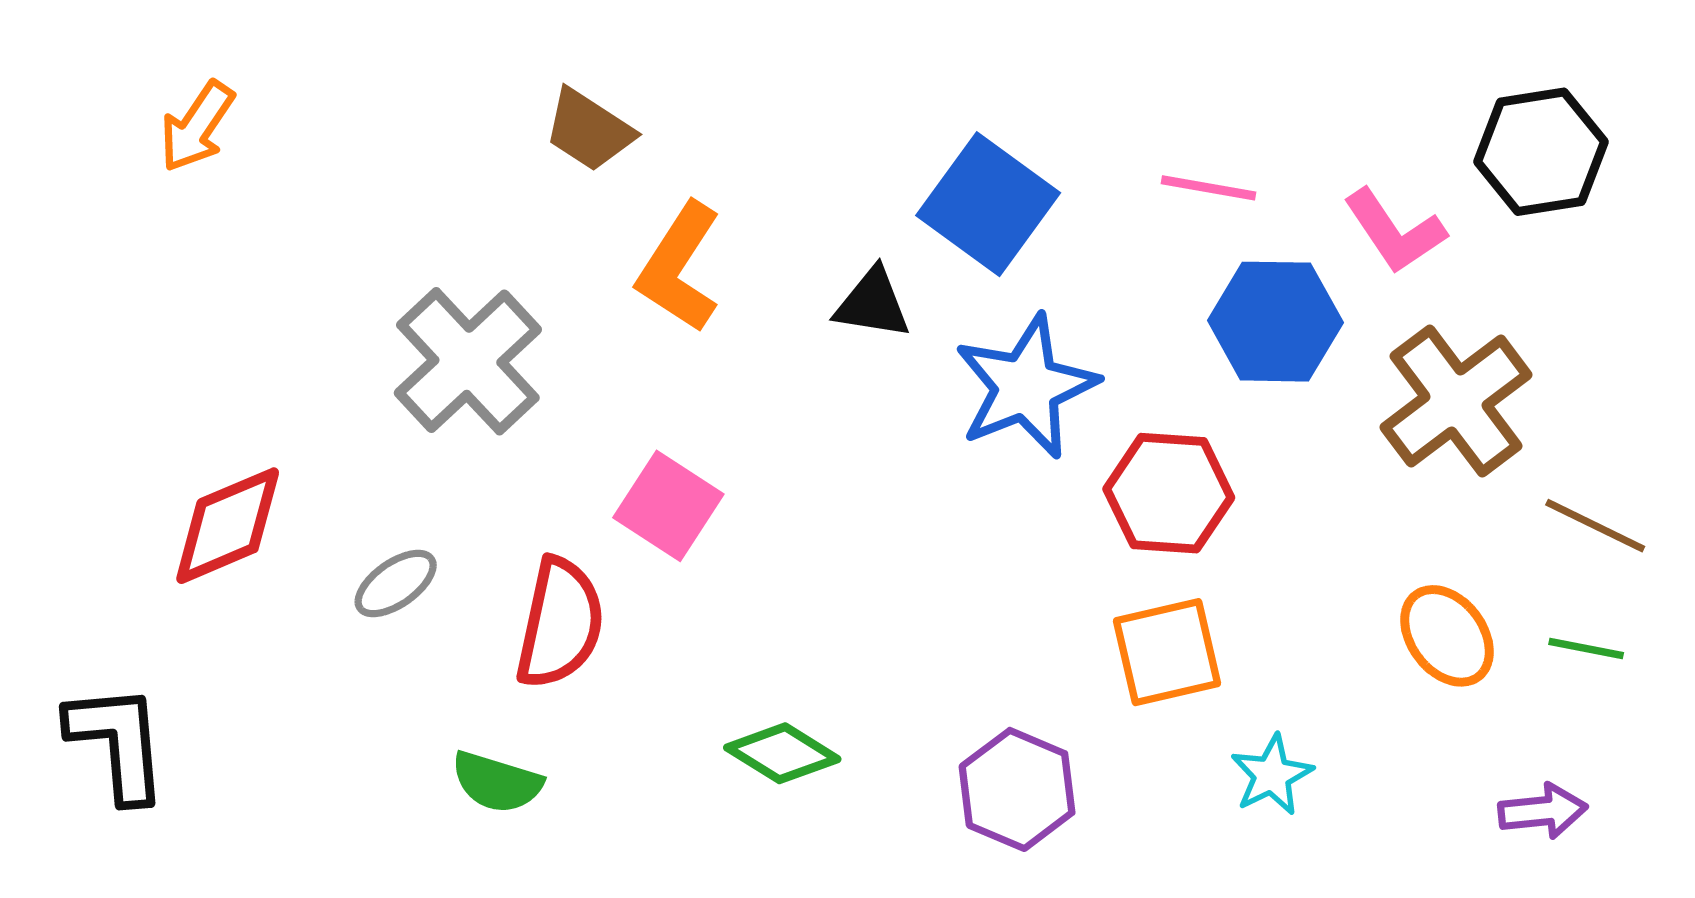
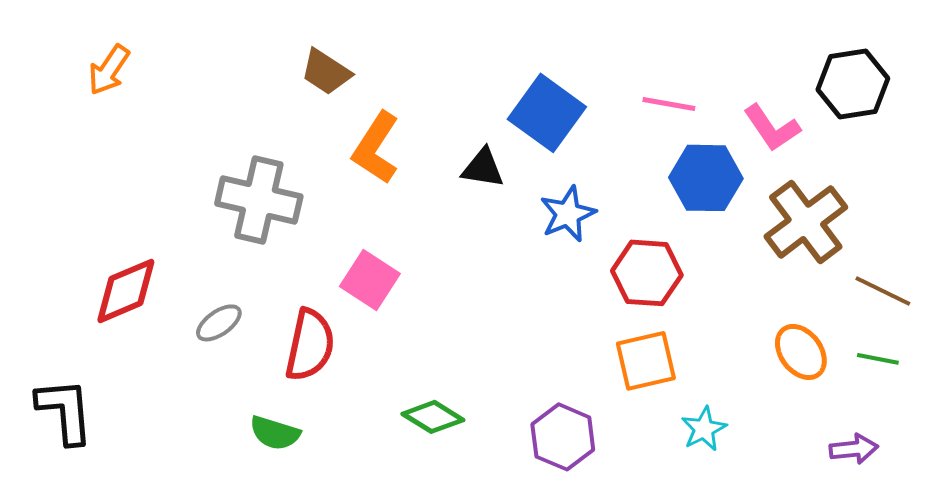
gray cross: (468, 361) -> (259, 200), turned -34
blue star: (1026, 387) -> (568, 214), size x0.7

